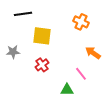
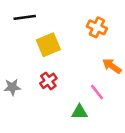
yellow square: (42, 36) -> (48, 45), turned -30
gray star: (13, 52) -> (12, 87), moved

